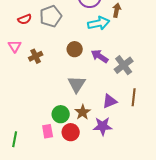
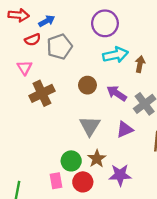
brown arrow: (117, 10) -> (140, 64), moved
red semicircle: (25, 19) -> (33, 40), moved
pink triangle: (15, 46) -> (24, 68), moved
brown cross: (36, 56) -> (42, 93), size x1.5
purple triangle: (110, 101) -> (125, 129), moved

